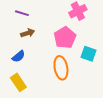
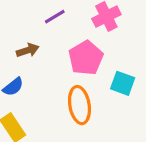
purple line: (22, 13) -> (55, 17), moved, turned -48

